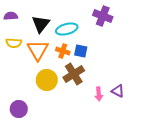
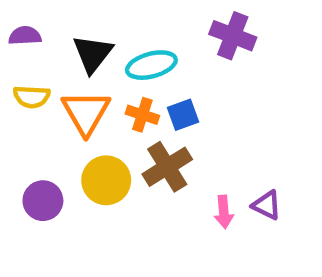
blue square: (81, 51) -> (183, 115), turned -32
purple circle: (19, 109) -> (43, 201), moved

